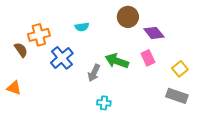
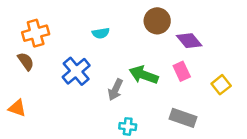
orange cross: (39, 35) -> (36, 33), moved
gray rectangle: (177, 96) -> (183, 118), moved

